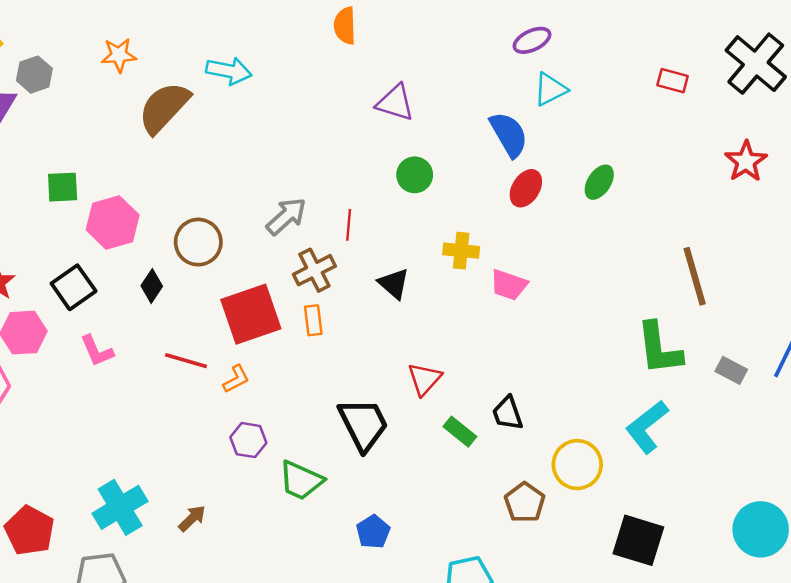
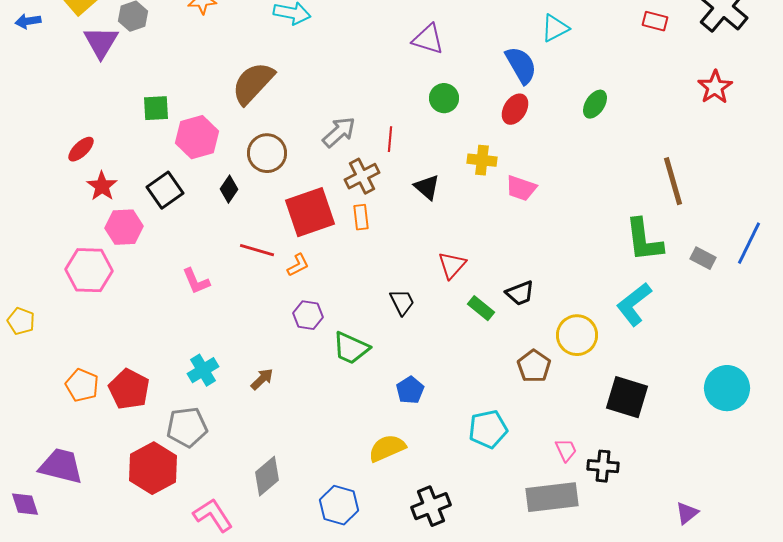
brown semicircle: (164, 108) -> (253, 83), moved
red ellipse: (526, 188) -> (515, 109), moved
pink L-shape: (97, 351) -> (196, 281), moved
black trapezoid: (508, 413) -> (520, 293), turned -92
black trapezoid: (363, 424) -> (402, 302), size x0.6
cyan cross: (120, 507) -> (203, 370), size x0.7

